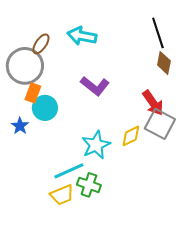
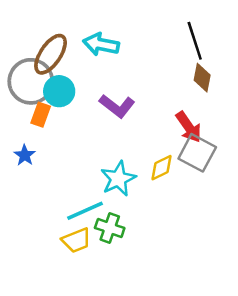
brown ellipse: (41, 44) -> (51, 54), size x1.6
cyan circle: (45, 108) -> (59, 91), moved

